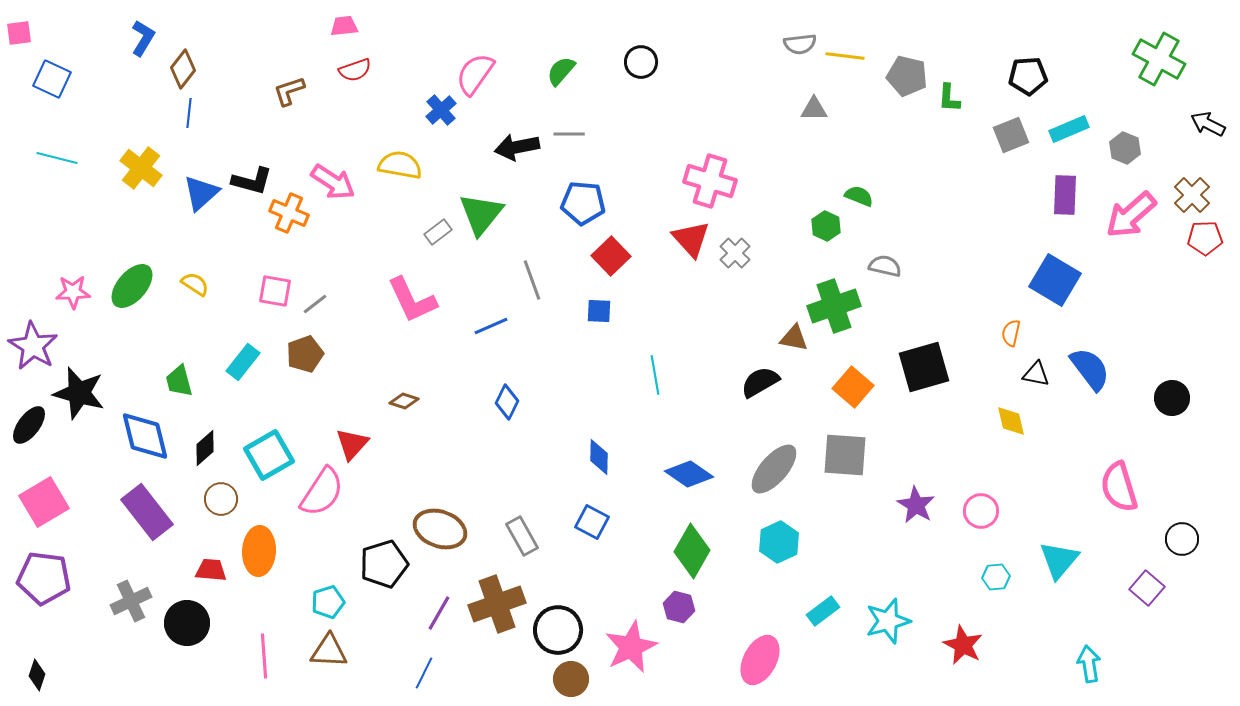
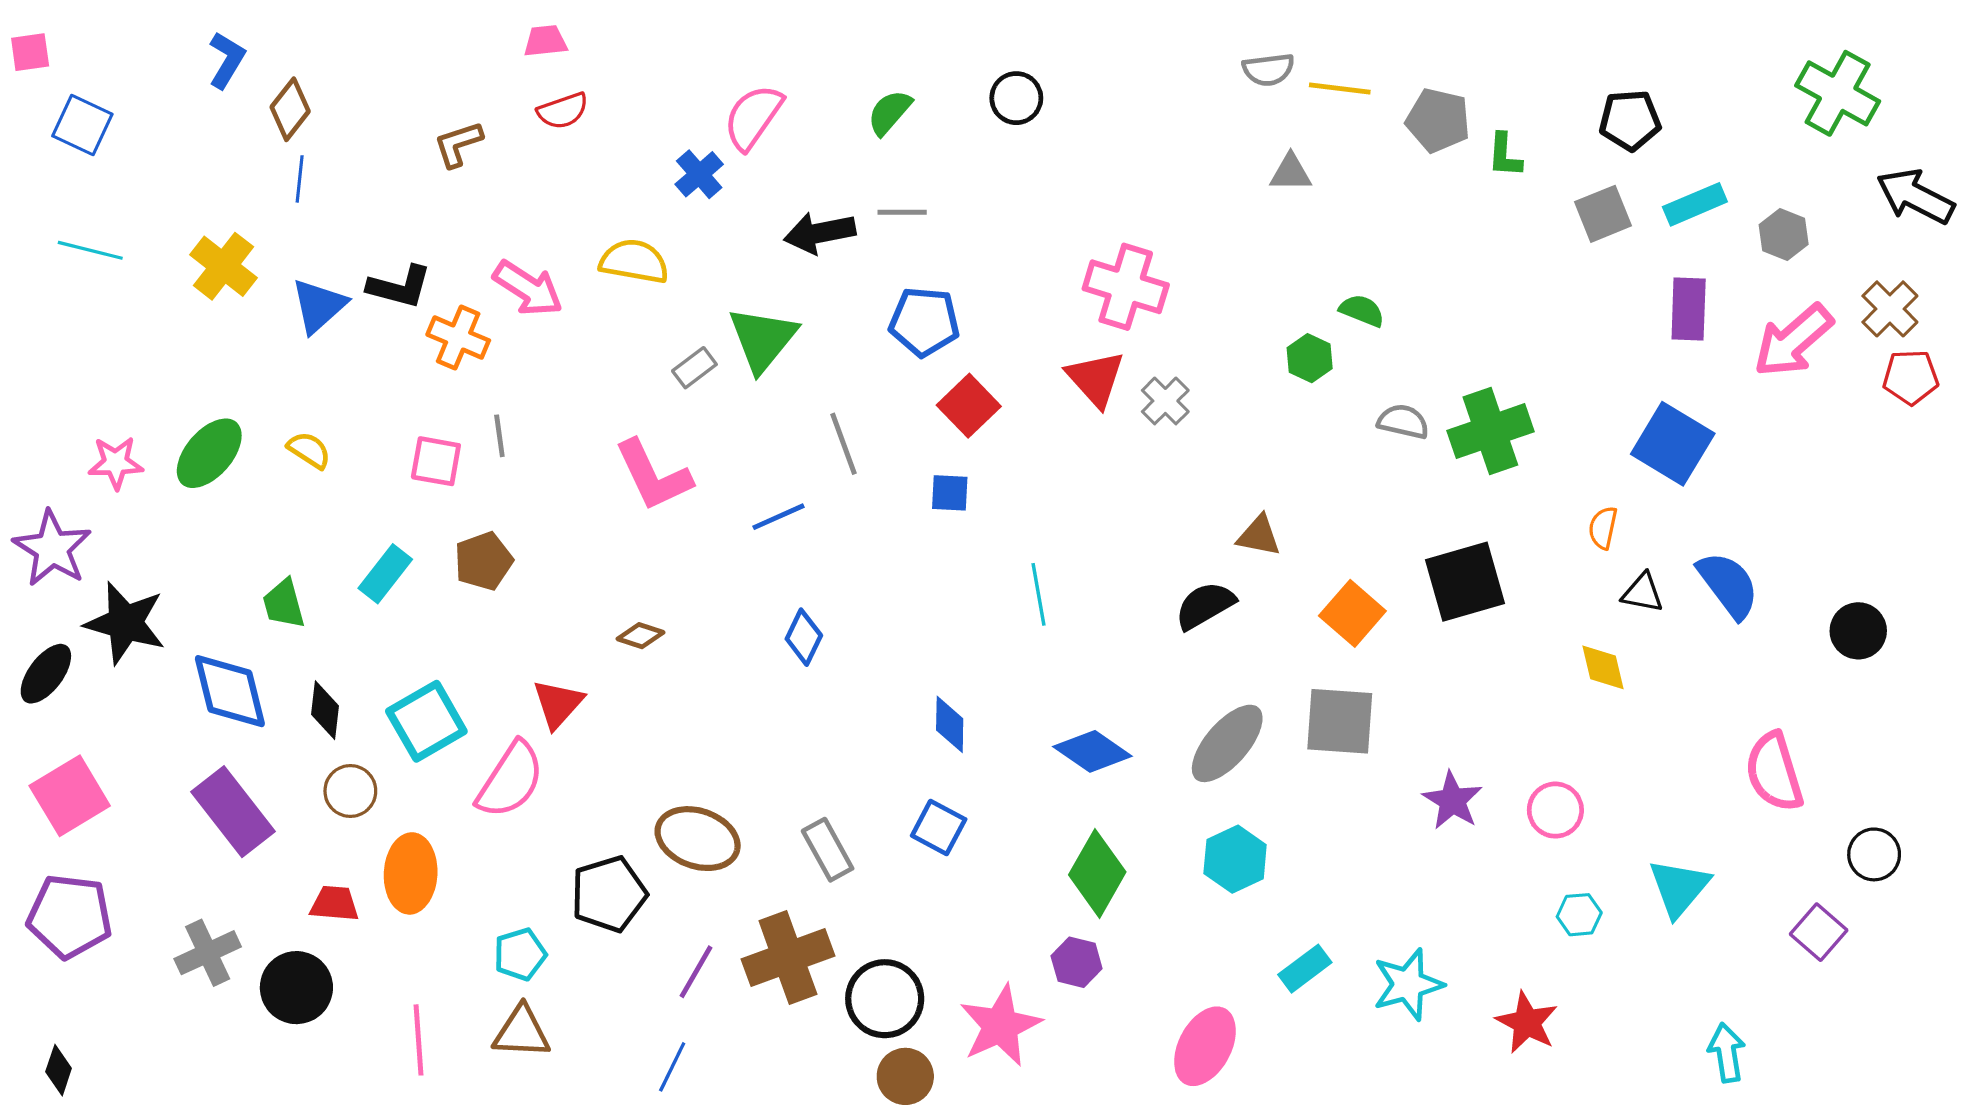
black arrow: (1208, 124) -> (1915, 196), size x1.4
gray line: (315, 304) -> (499, 436), moved, turned -60
green cross: (834, 306) -> (1490, 431), moved
black diamond: (205, 448) -> (325, 710), turned -42

